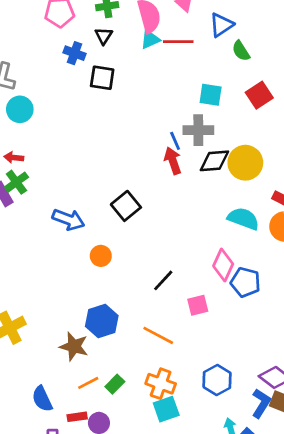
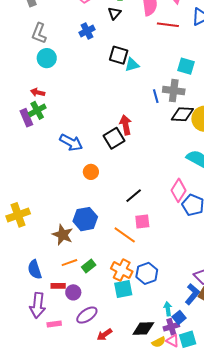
cyan triangle: (150, 39) -> (132, 65), moved
blue cross: (75, 53) -> (87, 31), moved, turned 35
black square: (102, 78) -> (119, 55), moved
red arrow: (173, 161) -> (126, 125), moved
pink square: (198, 305) -> (142, 221), moved
blue hexagon: (217, 380) -> (147, 273), moved

